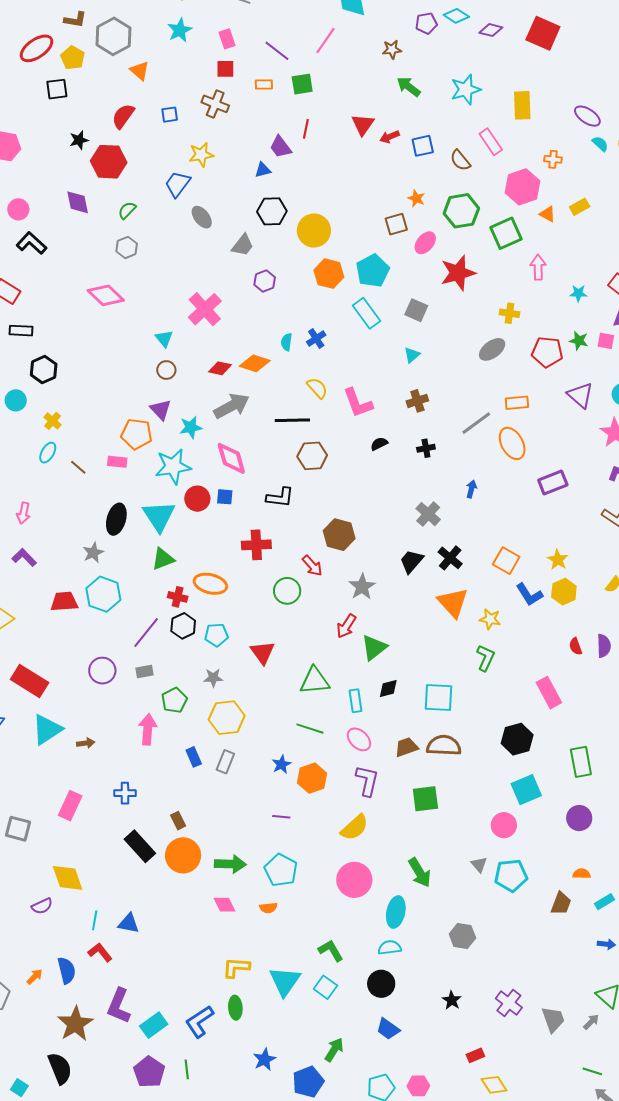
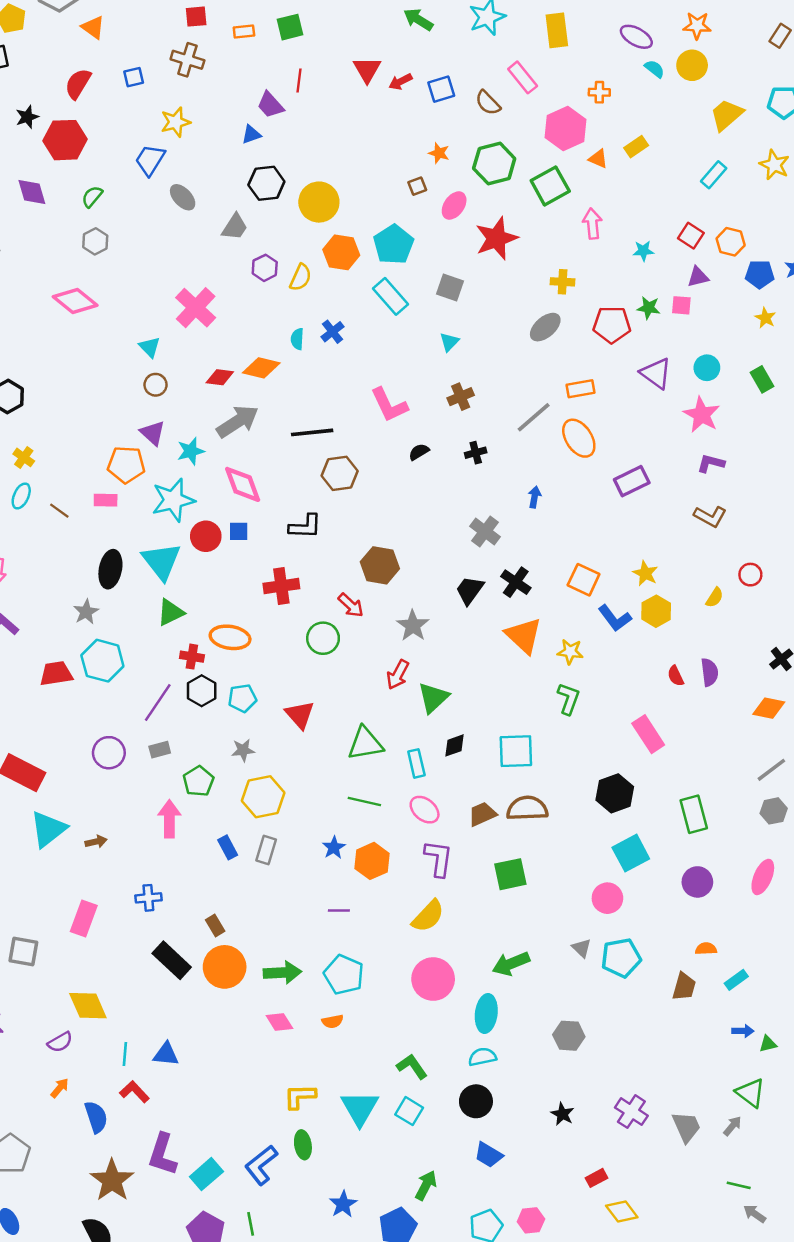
brown square: (396, 224) -> (417, 186), size x0.7
yellow semicircle: (317, 388) -> (301, 277), moved, turned 70
green arrow: (420, 873) -> (511, 964), turned 104
orange arrow: (35, 977) -> (60, 1088), moved

